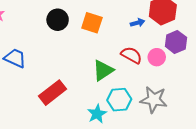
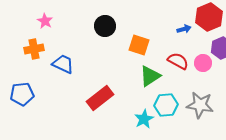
orange square: (92, 23) -> (139, 45), moved

